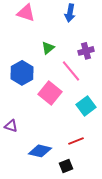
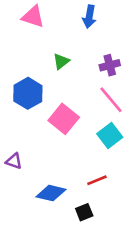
pink line: (71, 71) -> (111, 100), moved

